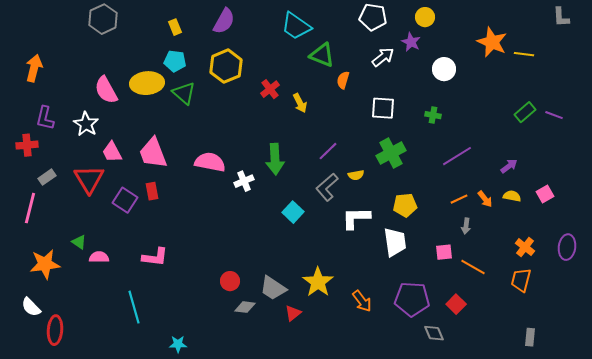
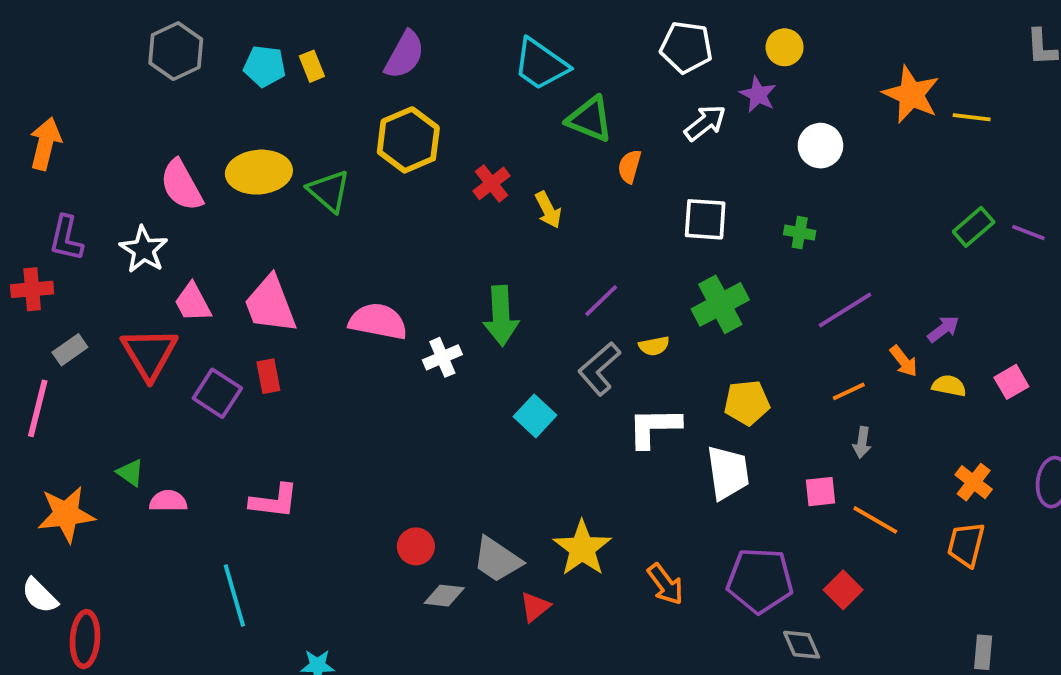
cyan pentagon: (175, 61) -> (265, 66), moved
orange arrow: (485, 199) -> (904, 361), moved

